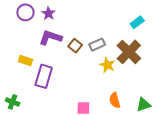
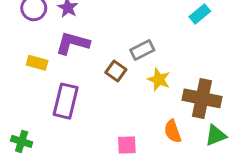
brown square: (75, 46) -> (116, 71), moved
brown cross: (129, 52) -> (202, 98), moved, turned -30
yellow rectangle: (25, 60) -> (37, 63), moved

